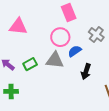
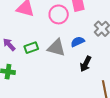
pink circle: (60, 37) -> (59, 14), moved

